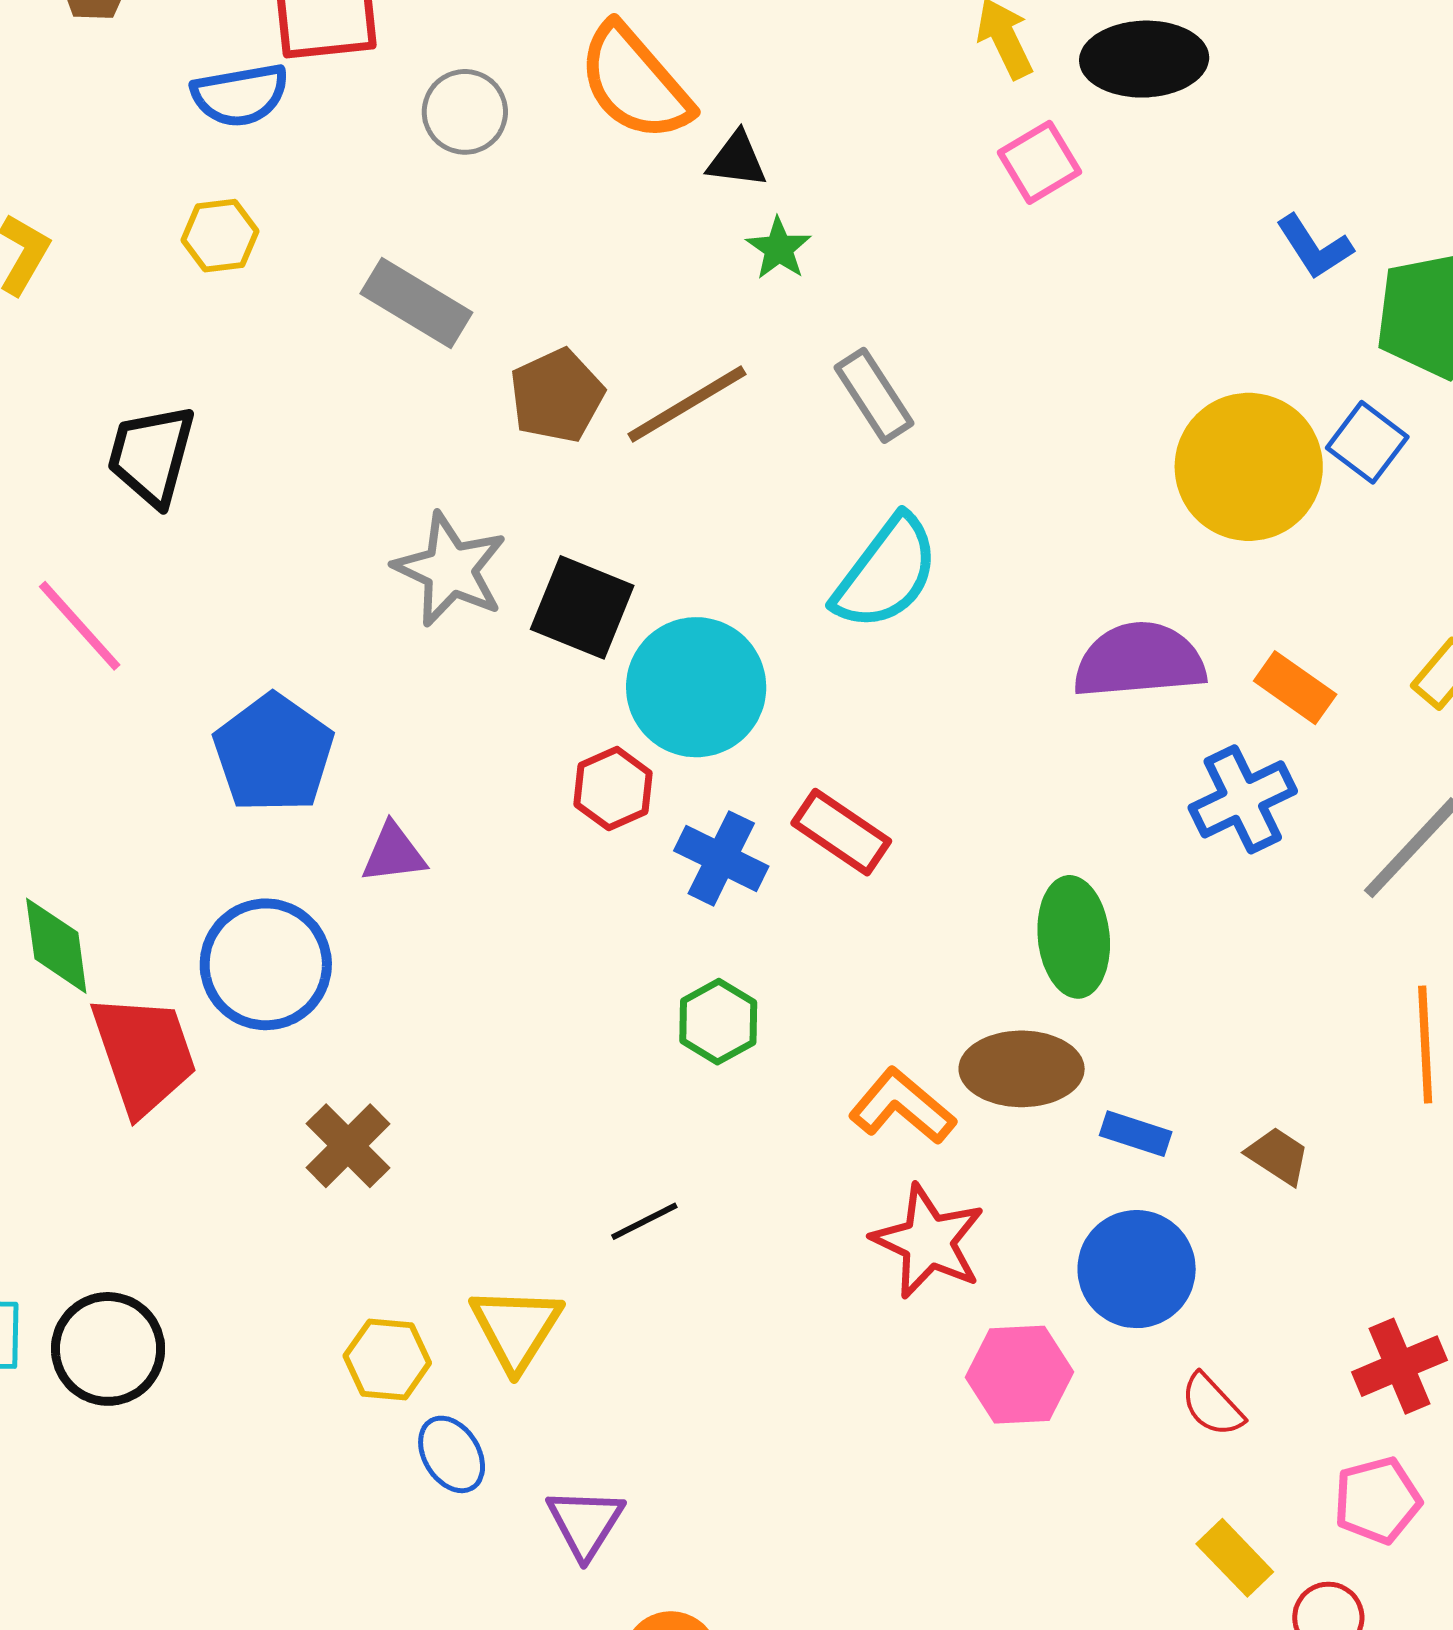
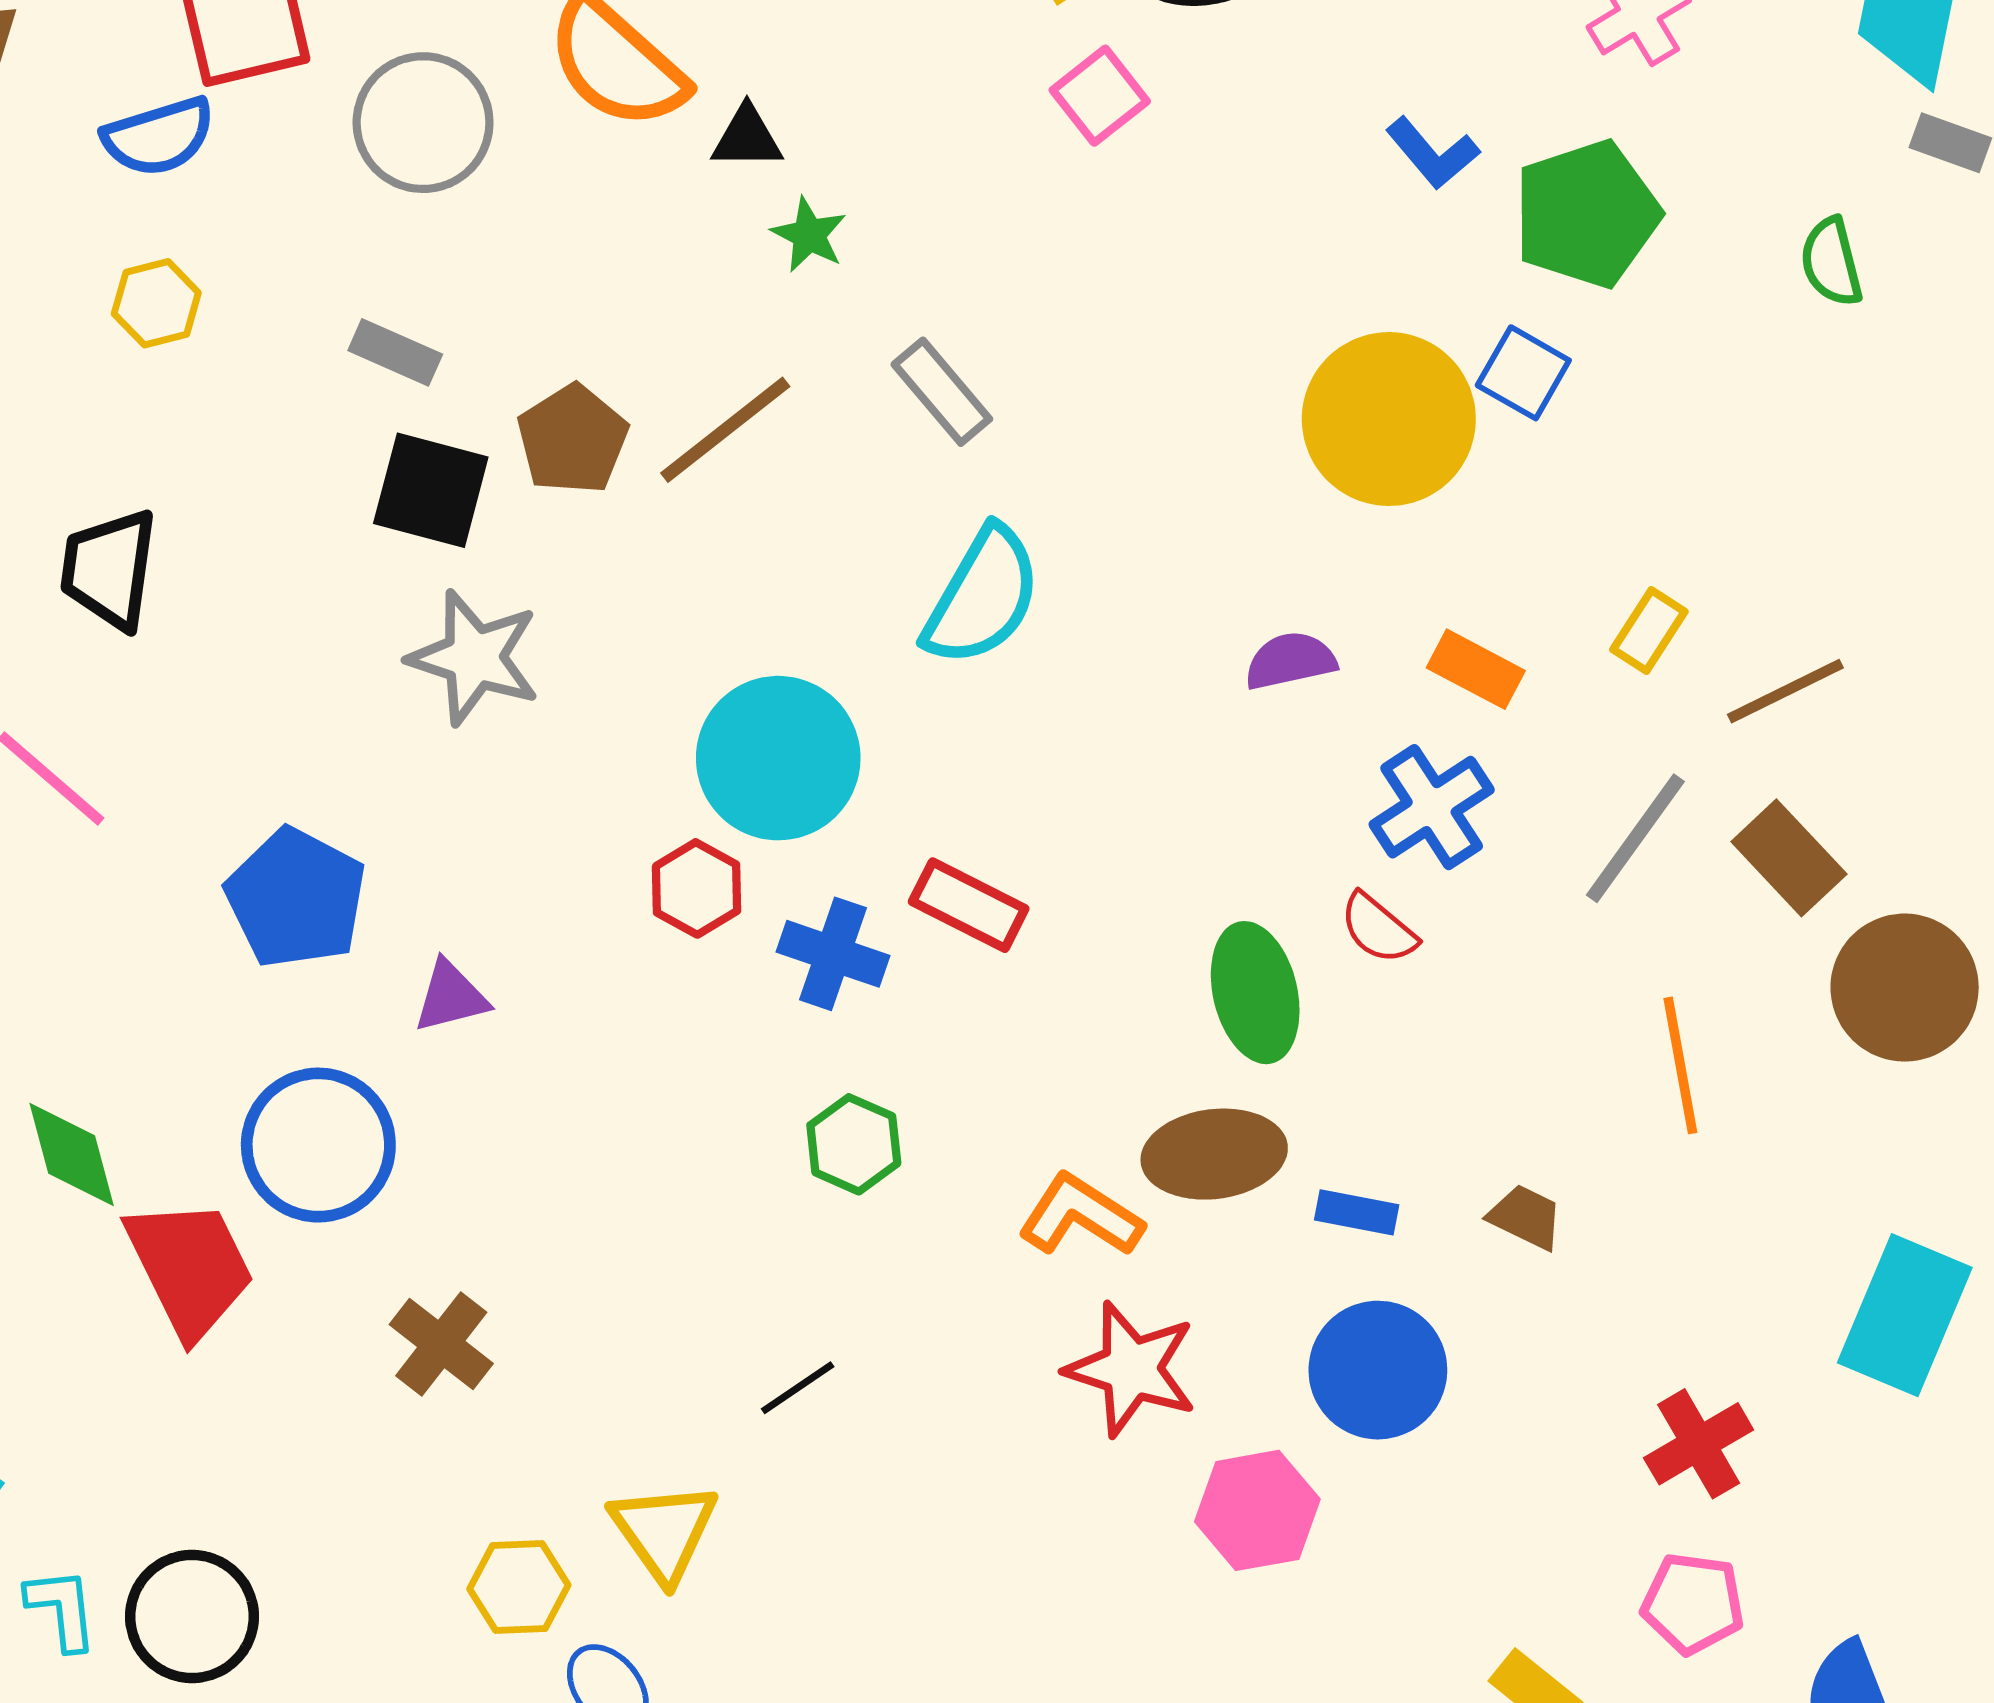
gray circle: (465, 112) -> (423, 123), size x1.4
gray rectangle: (416, 303) -> (395, 352), size x0.7
black square: (582, 607) -> (431, 490), moved
purple semicircle: (1139, 660) -> (1290, 661), size x0.6
red semicircle: (1212, 1405) -> (1378, 929), moved
pink pentagon: (1377, 1500) -> (1693, 1603), turned 30

